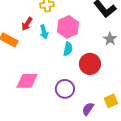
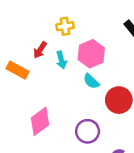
cyan semicircle: (68, 49) -> (91, 81), turned 120
pink diamond: (27, 81) -> (40, 121), turned -35

